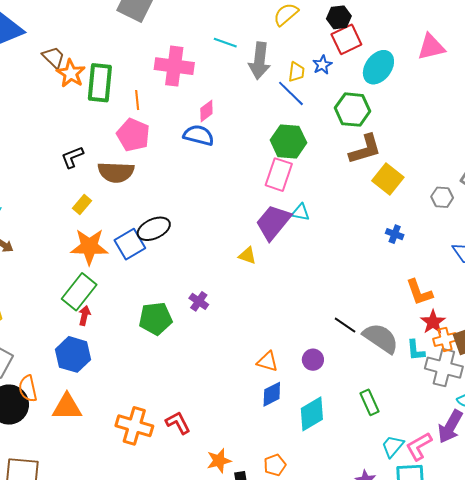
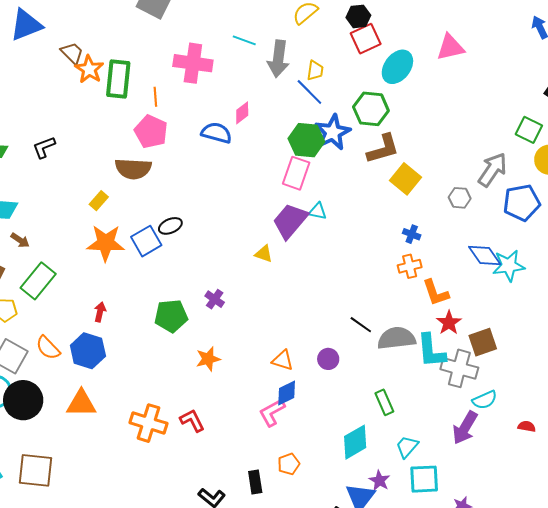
blue star: (322, 65) -> (333, 132), moved, size x1.8
pink diamond: (206, 111) -> (242, 113), moved
black L-shape: (72, 157) -> (44, 147), moved
black ellipse: (154, 229) -> (170, 226), size x0.7
green rectangle: (79, 292) -> (38, 281), moved
gray semicircle: (381, 338) -> (396, 338), turned -42
orange cross: (445, 339) -> (410, 266), moved
cyan L-shape: (416, 350) -> (431, 351), size x1.6
orange semicircle: (28, 389) -> (48, 348), moved, turned -32
cyan diamond: (312, 414) -> (355, 442), moved
pink L-shape: (419, 446) -> (272, 412), moved
orange star: (219, 461) -> (208, 359), moved

